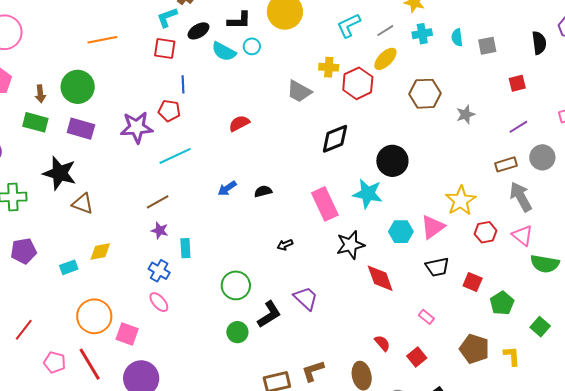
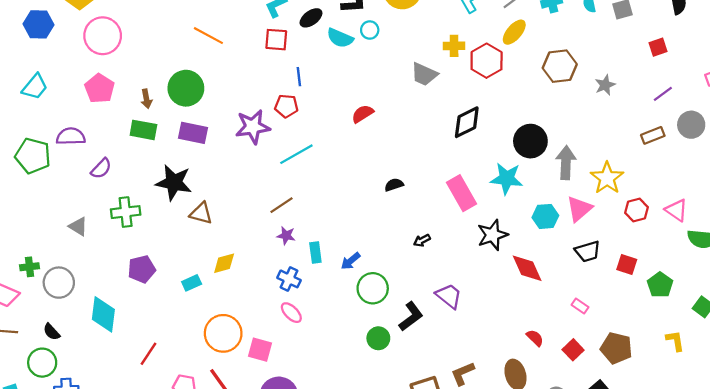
orange line: (102, 40) -> (208, 36), turned 44
blue arrow: (227, 188) -> (351, 261), moved
gray arrow: (521, 197) -> (566, 163), moved, turned 36
brown pentagon: (474, 349) -> (616, 348), moved

